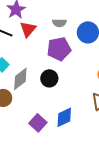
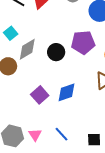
purple pentagon: (59, 49) -> (83, 42), moved

